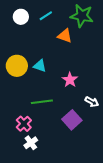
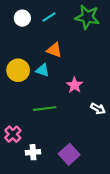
orange triangle: (65, 36) -> (54, 50), moved
purple square: (72, 120) -> (69, 154), moved
pink cross: (24, 124) -> (13, 134), moved
white cross: (31, 143) -> (33, 152), turned 32

